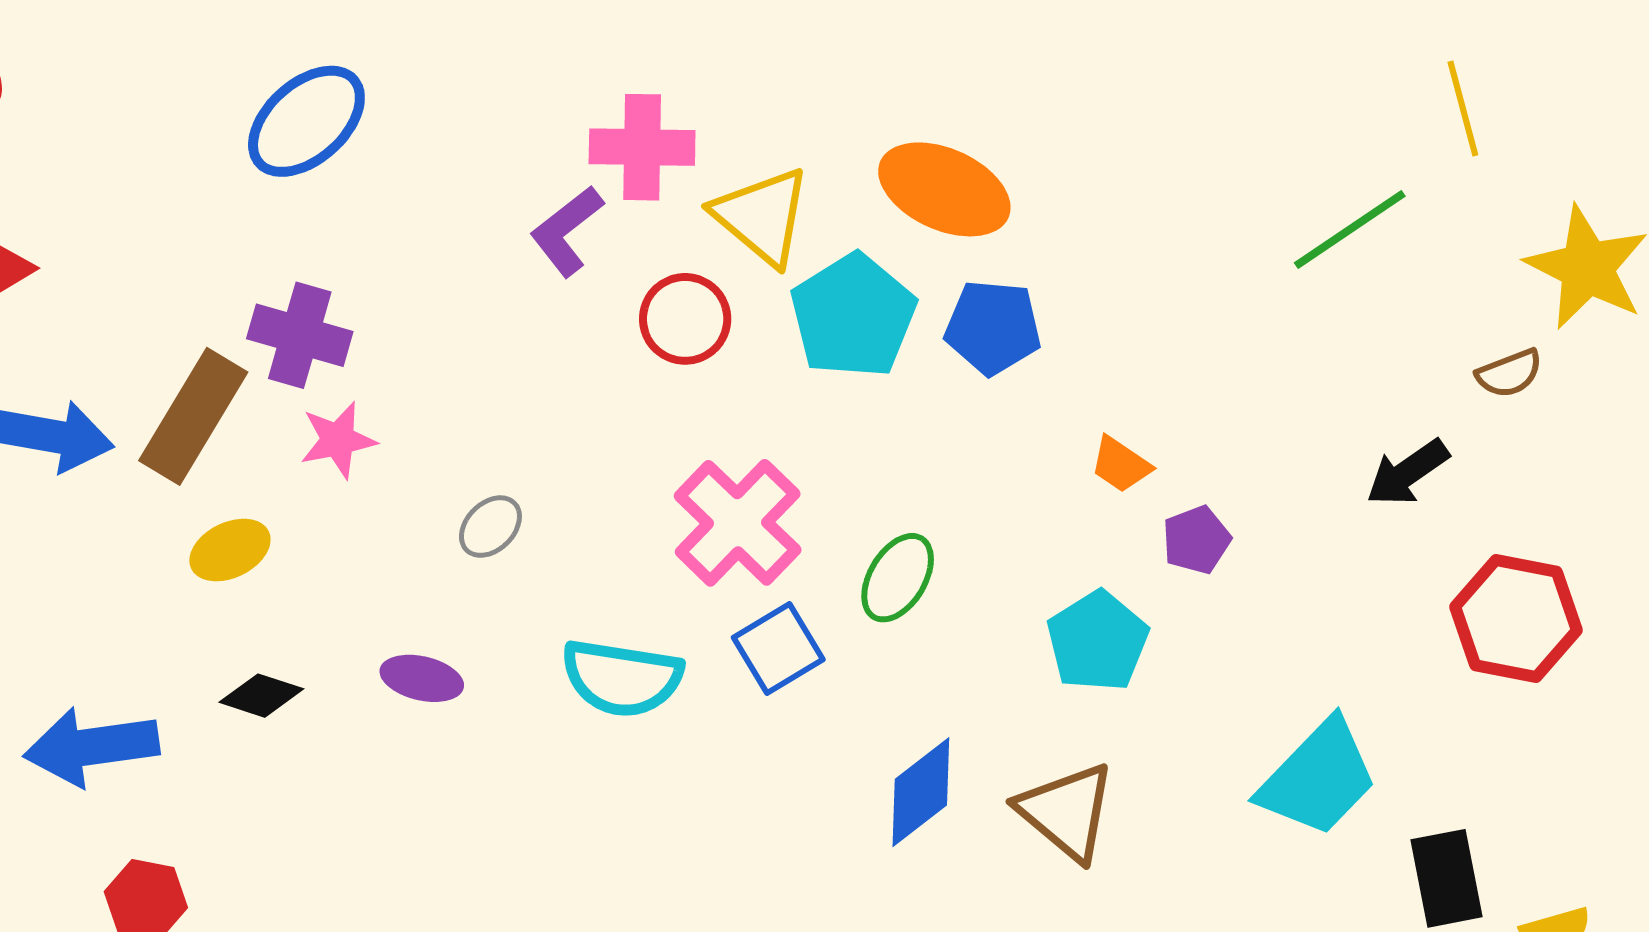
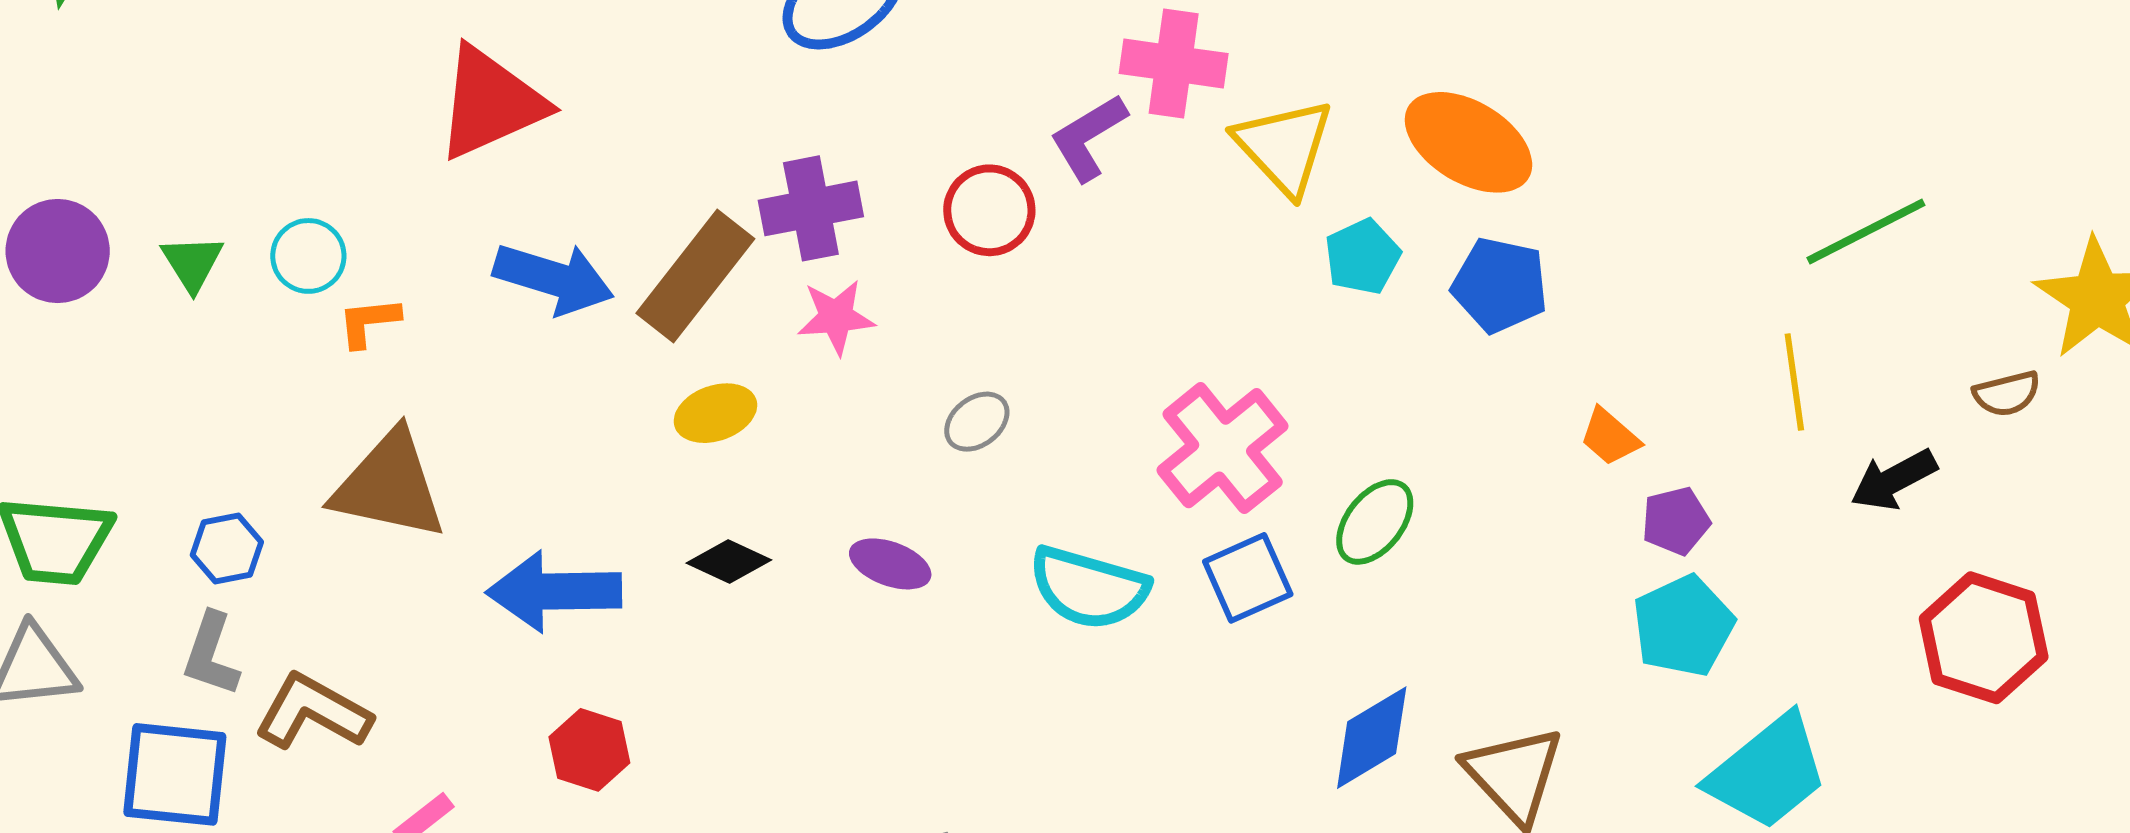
yellow line: (1463, 108) -> (1794, 382), moved
cyan pentagon: (853, 316) -> (1363, 257), size x0.6
red circle: (685, 319) -> (989, 210), moved
purple cross: (300, 335) -> (811, 208), turned -34
cyan pentagon: (1098, 641) -> (1683, 626), moved

